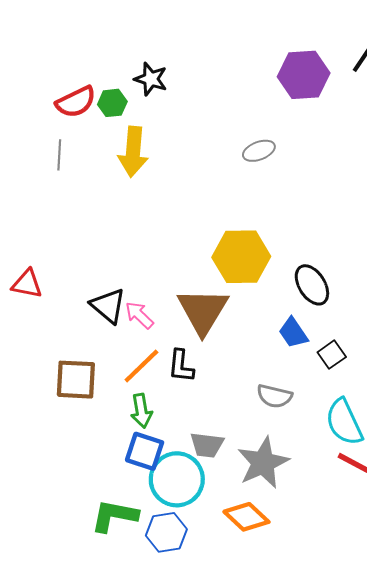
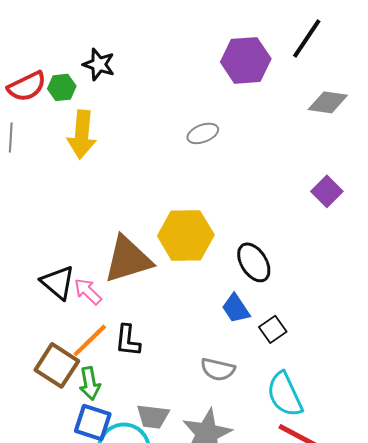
brown triangle: (203, 311) -> (128, 259), moved, turned 42
brown square: (76, 380) -> (57, 365), moved, turned 30

